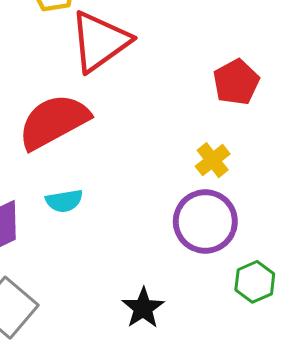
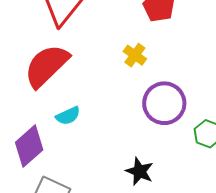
yellow cross: (213, 160) -> (135, 55), moved

